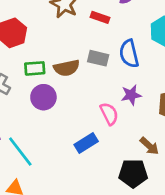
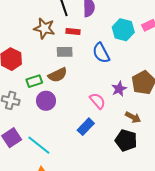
gray rectangle: (98, 58) -> (65, 52), moved
purple star: (131, 95) -> (119, 89), moved
black pentagon: (133, 173) -> (126, 140), turned 30

